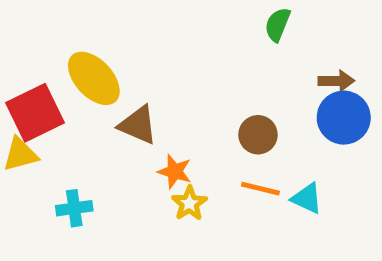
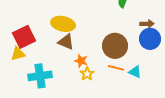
yellow ellipse: (94, 78) -> (63, 24), moved, turned -35
brown circle: (258, 135) -> (115, 46), size x1.6
cyan cross: (74, 208) -> (40, 76), size x1.6

